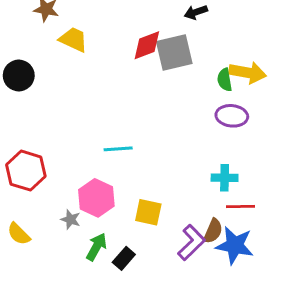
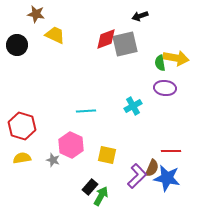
black circle: (19, 76) -> (17, 45), moved
cyan cross: (225, 178) -> (133, 106), moved, turned -30
yellow semicircle: (19, 234) -> (22, 158), moved, turned 126
green arrow: (96, 247) -> (101, 196), moved

